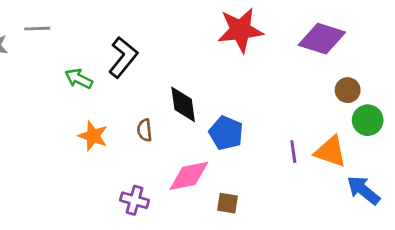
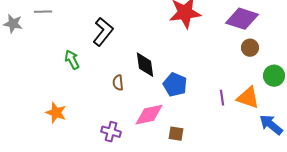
green arrow: (79, 79) -> (72, 60), moved, turned 36
brown circle: (348, 90) -> (250, 48), moved
orange star: (93, 136) -> (56, 113), moved

